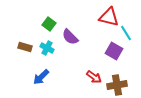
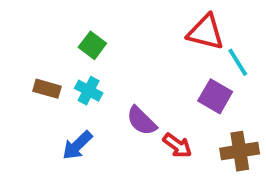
purple semicircle: (70, 37) -> (141, 121), moved
brown cross: (117, 85) -> (240, 151), moved

